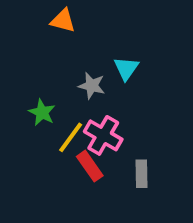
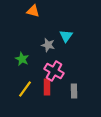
yellow line: (71, 137) -> (25, 89), moved
red rectangle: (90, 166) -> (47, 87), turned 35

